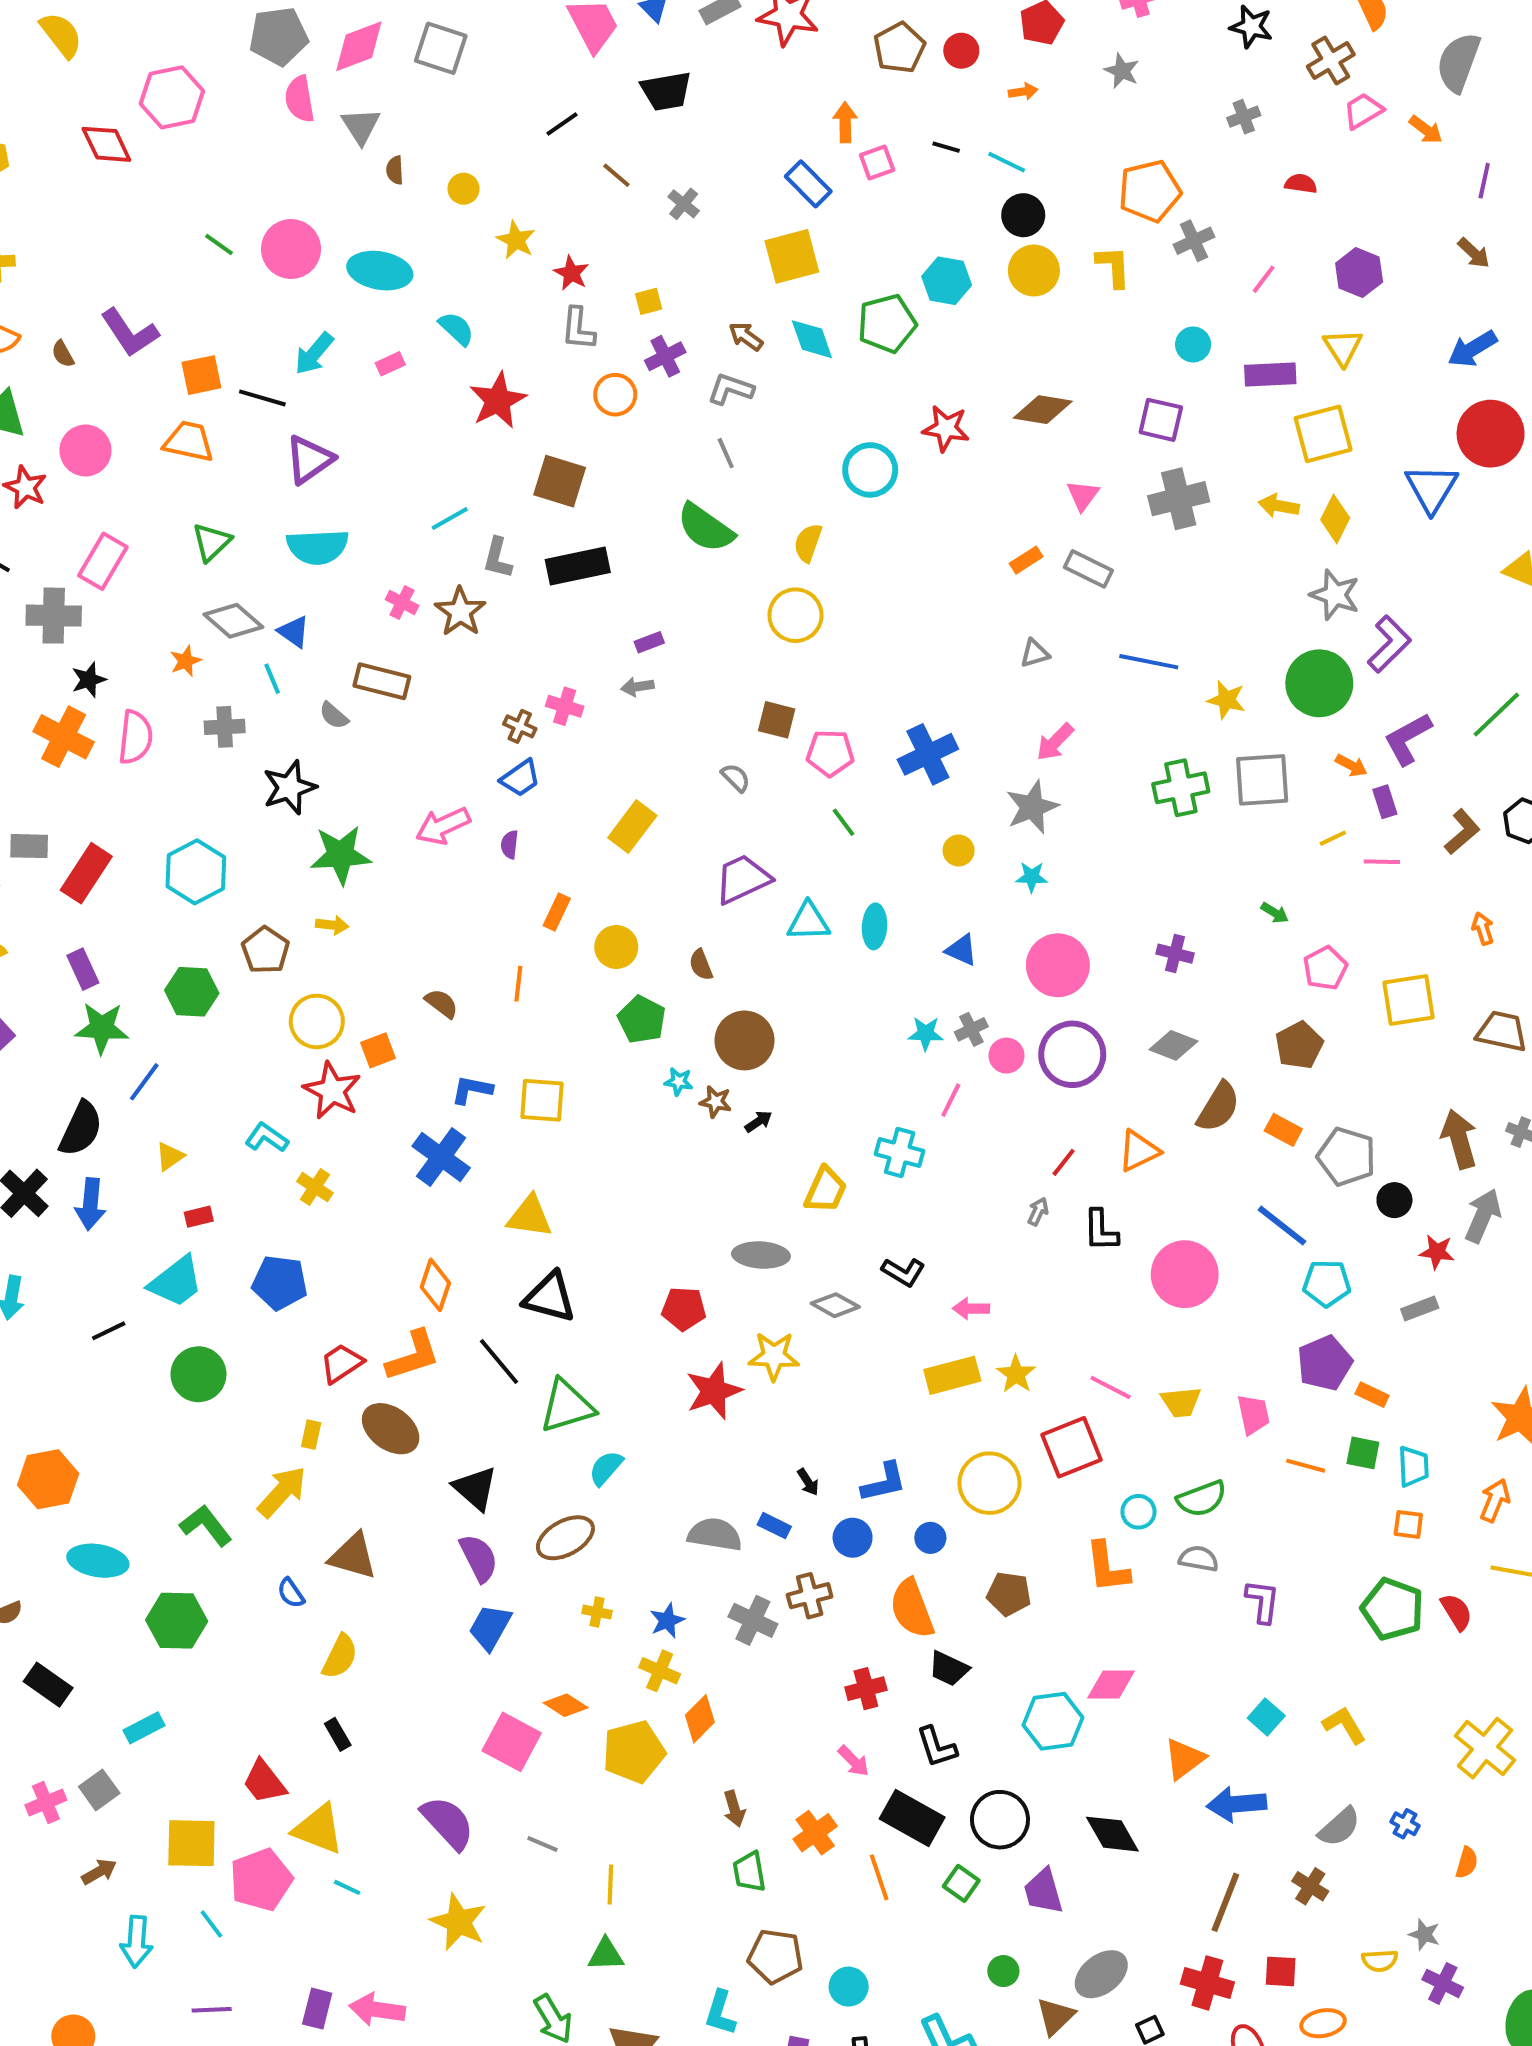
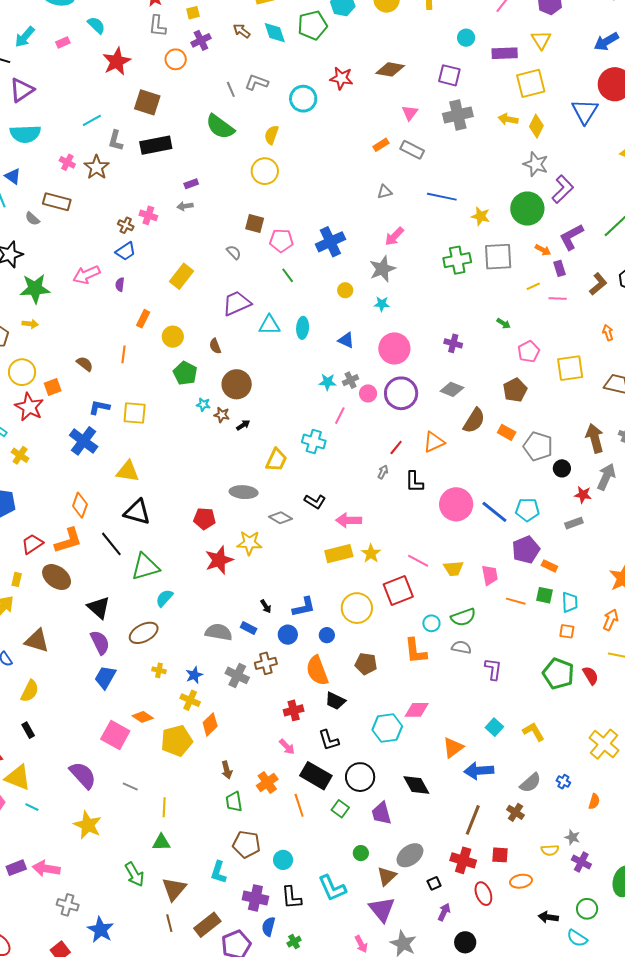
gray L-shape: (731, 389) -> (257, 82), moved
blue line: (1282, 1226) -> (494, 512), moved
pink arrow: (971, 1309) -> (349, 520), size x1.4
purple rectangle: (317, 2009) -> (16, 868), turned 54

